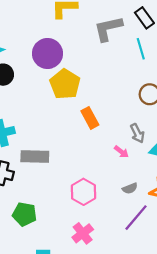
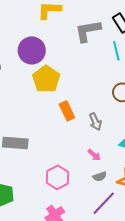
gray arrow: (137, 133) -> (95, 122), moved
pink arrow: (121, 152) -> (94, 155), moved

